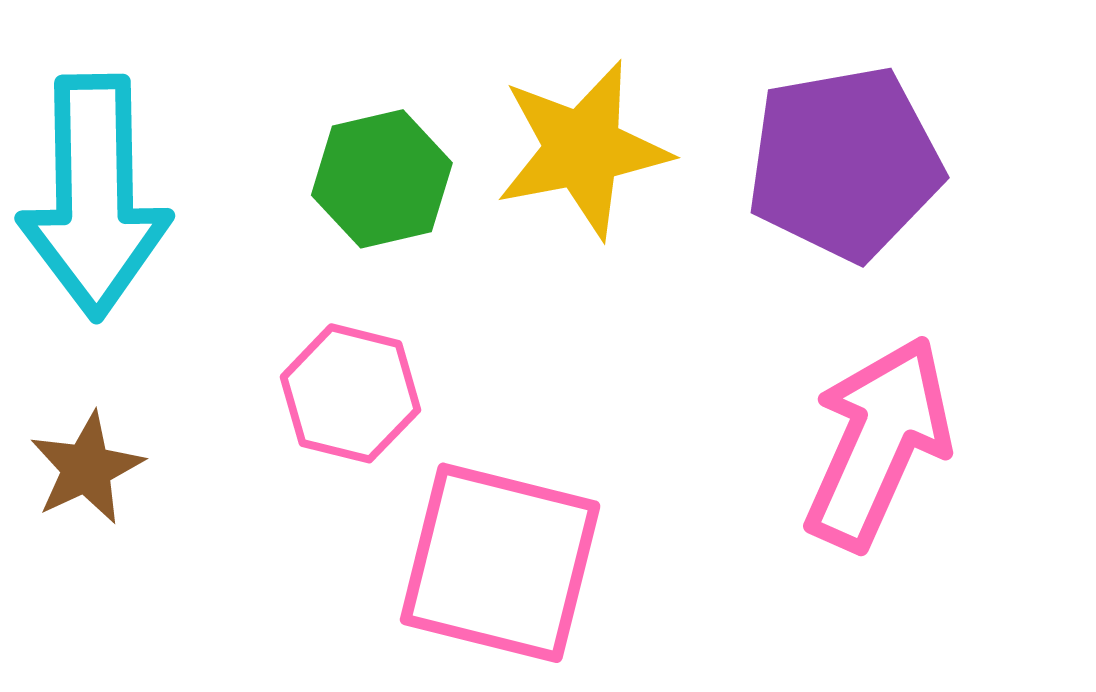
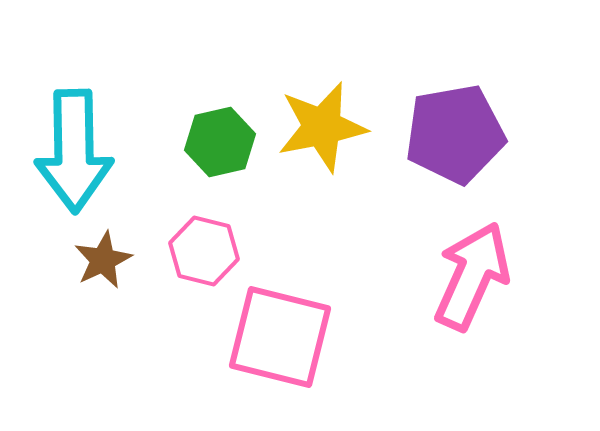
brown star: (87, 468) -> (103, 260), moved

